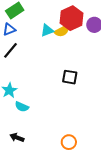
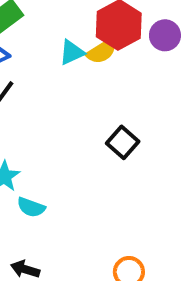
black square: (70, 77) -> (123, 142), turned 35

